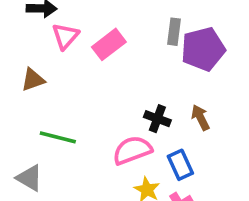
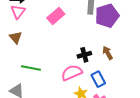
pink triangle: (65, 36) -> (18, 12), moved
brown triangle: (33, 80) -> (16, 37), turned -48
black cross: (157, 119) -> (84, 55), turned -32

